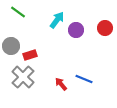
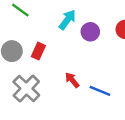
red rectangle: (30, 55) -> (38, 51), moved, turned -48
red arrow: (61, 84) -> (72, 80), moved

